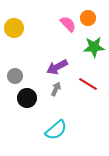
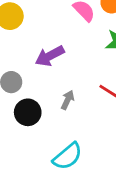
purple arrow: (57, 67) -> (50, 56), moved

